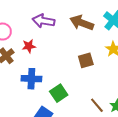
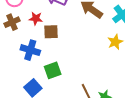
brown square: (86, 60) -> (51, 32), moved

